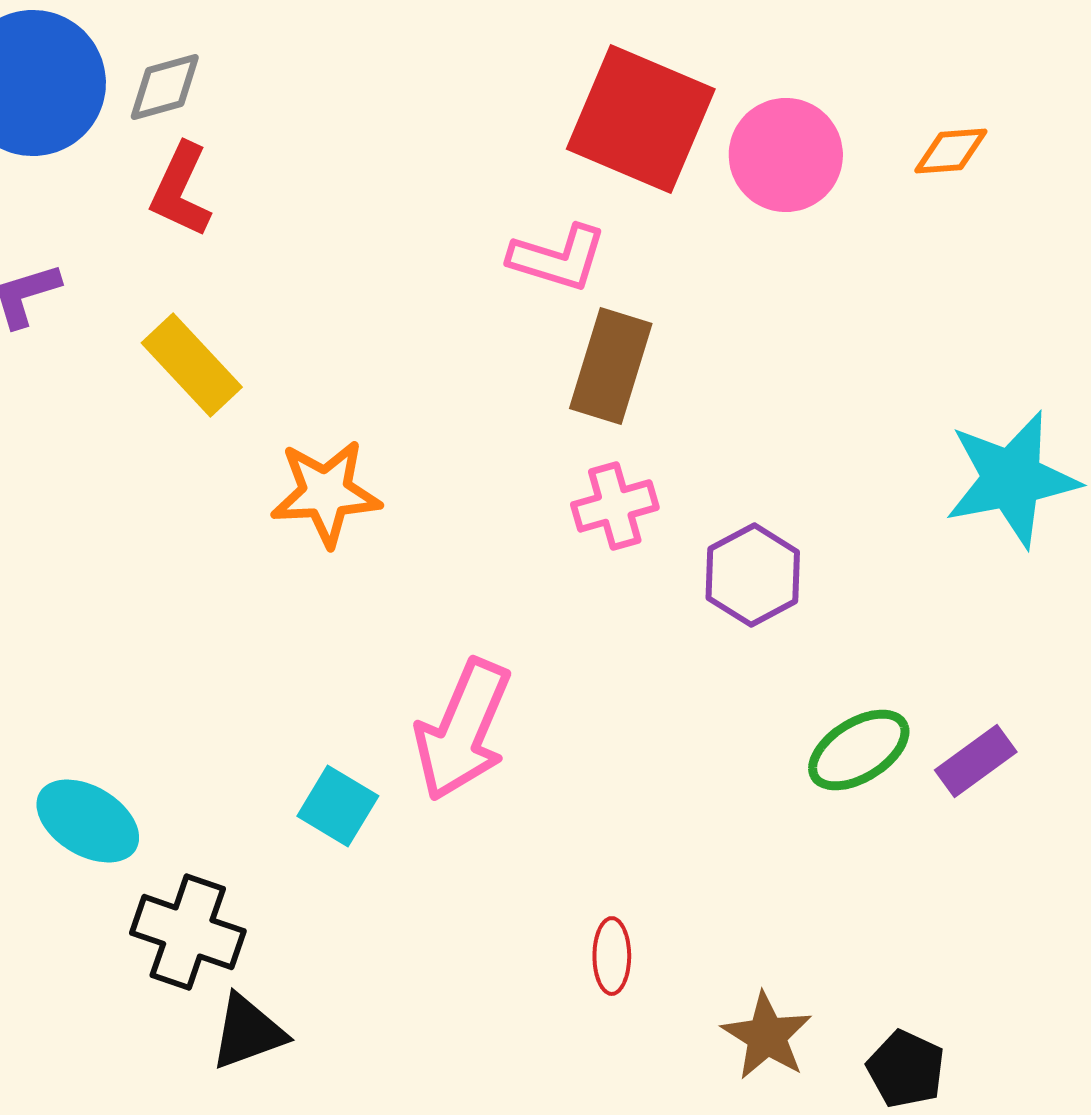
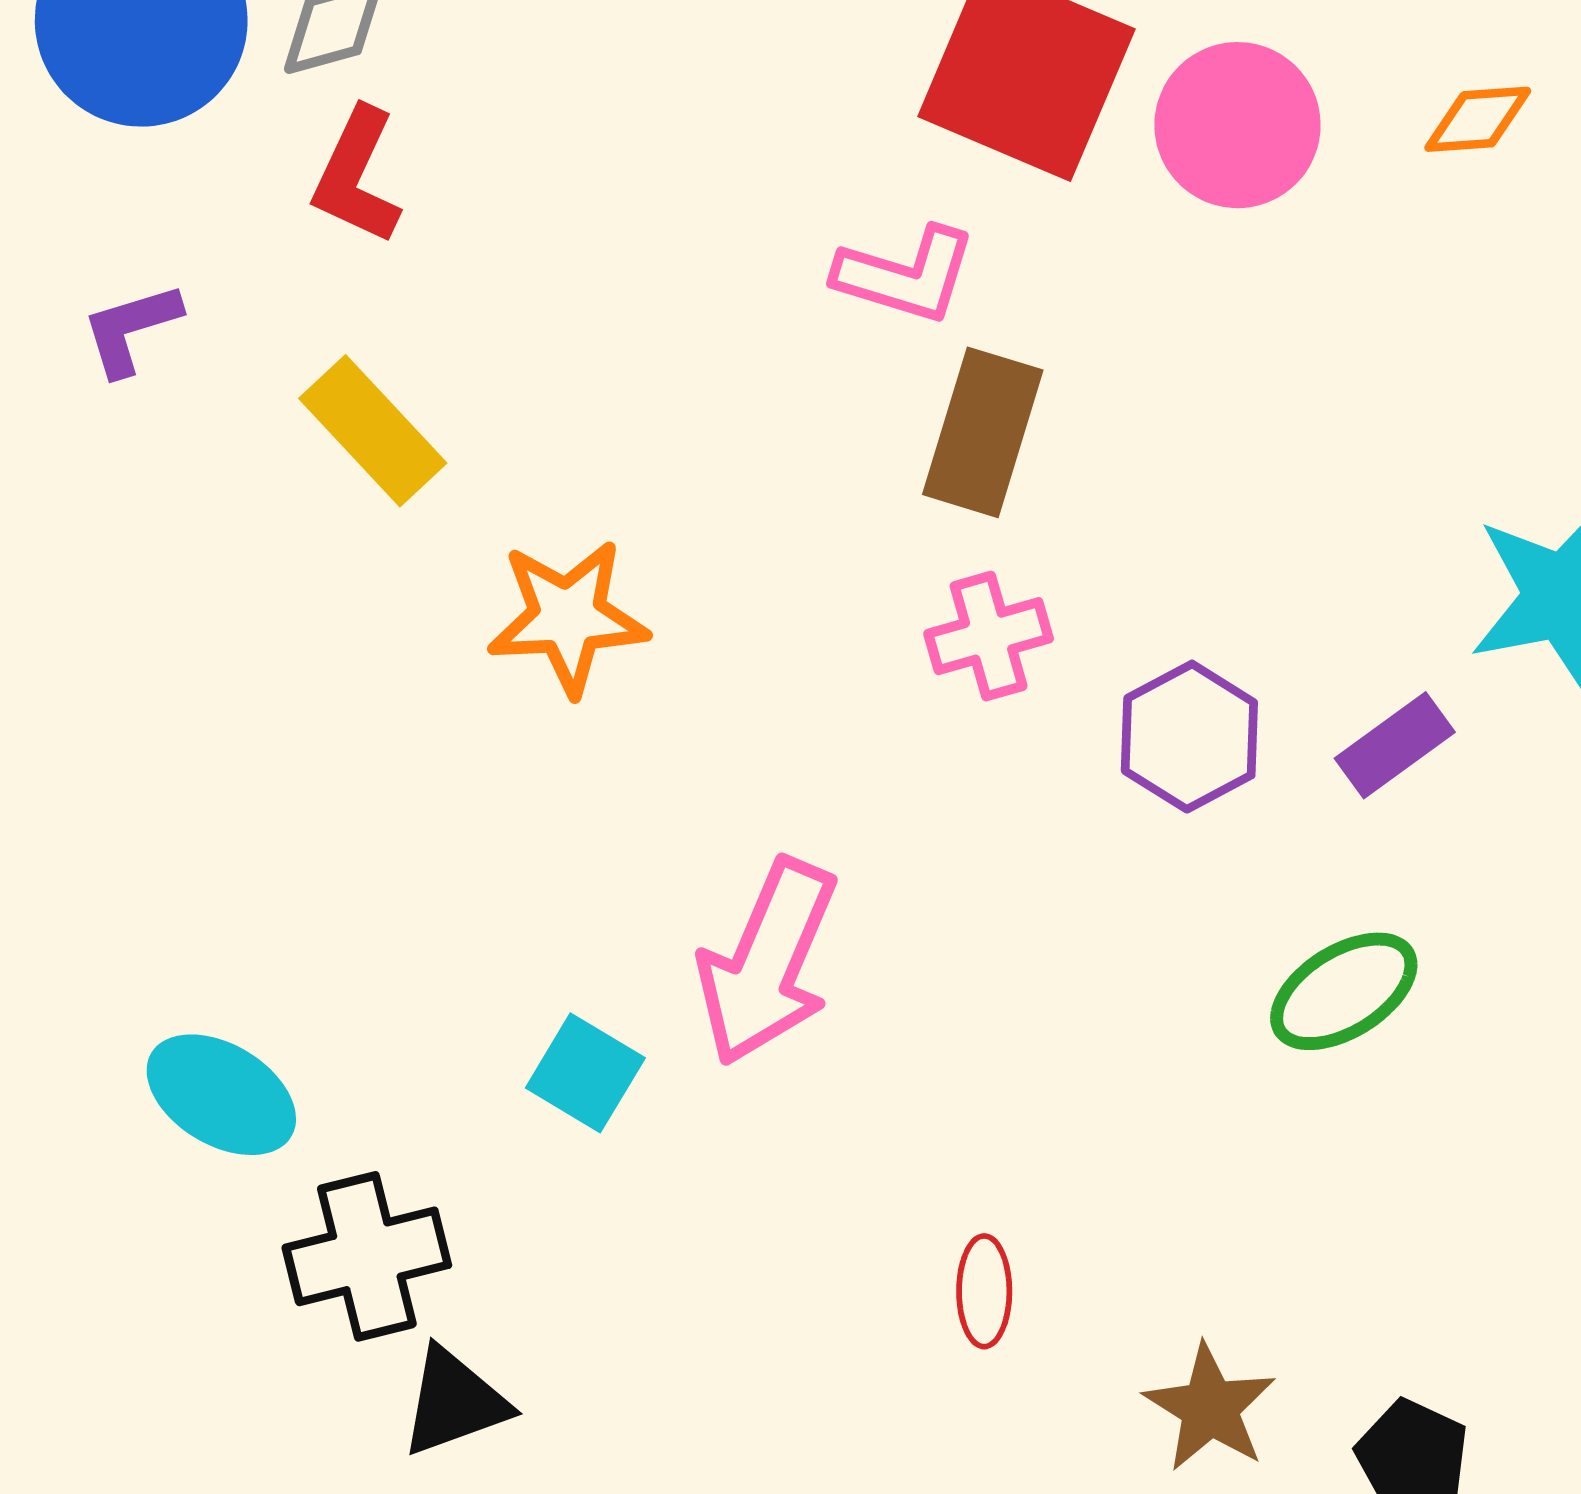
purple rectangle: (976, 761) -> (1395, 745), moved
black cross: (188, 932) -> (367, 1256), turned -33

